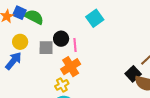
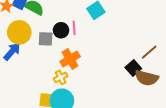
yellow circle: (20, 42) -> (19, 32), size x1.5
pink line: (75, 45) -> (74, 28), moved

